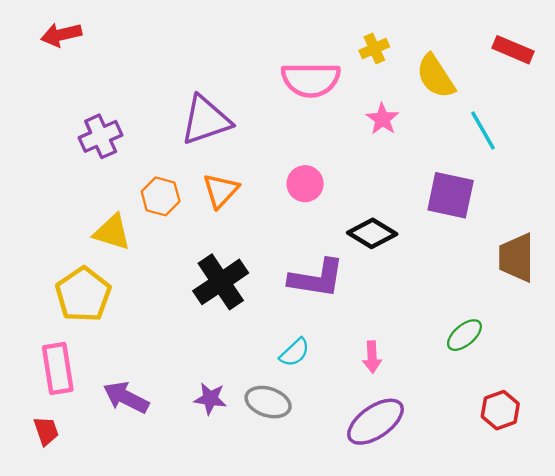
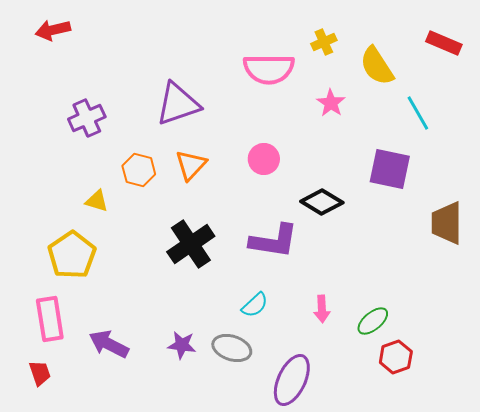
yellow triangle: (112, 232) -> (97, 201), size x0.7
green ellipse: (464, 335) -> (373, 321), moved
red hexagon: (500, 410) -> (396, 357), moved
purple ellipse: (376, 422) -> (292, 380), moved, turned -30

